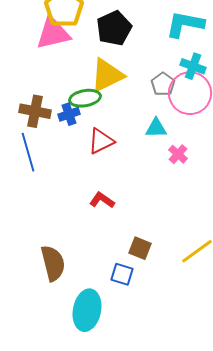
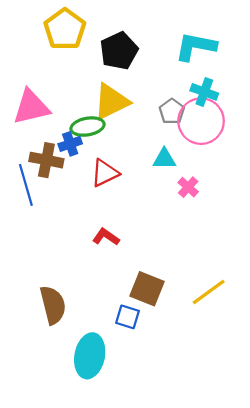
pink triangle: (53, 33) -> (31, 107), moved
brown cross: (35, 111) -> (46, 160), moved
brown square: (140, 248) -> (147, 289), size x1.4

